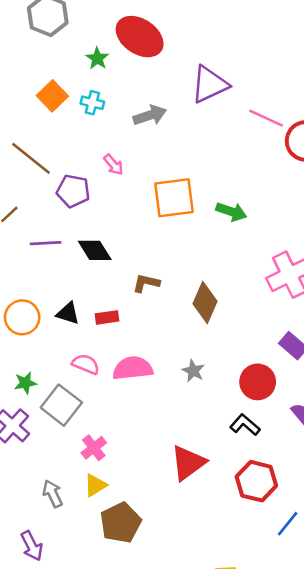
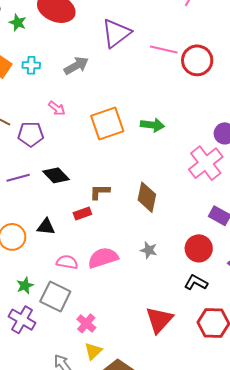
green star: (97, 58) -> (18, 23), moved
red rectangle: (107, 317) -> (82, 213), moved

